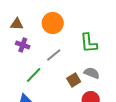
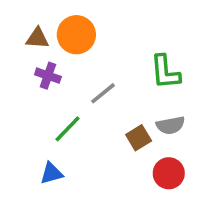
orange circle: (53, 23) -> (76, 35), moved
gray semicircle: (92, 73) -> (171, 125), turned 147

